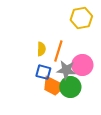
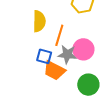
yellow semicircle: (41, 49) -> (39, 21), moved, size x1.5
green circle: (70, 87) -> (88, 85), moved

